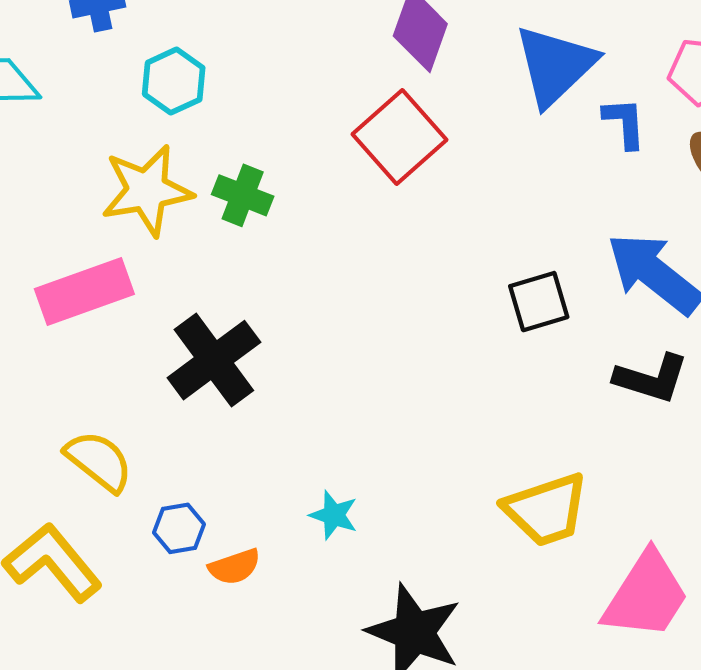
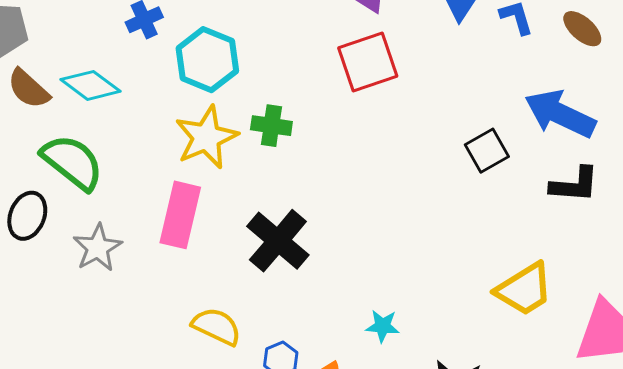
cyan hexagon: (174, 81) -> (207, 60), size x1.4
red square: (400, 137) -> (368, 62), turned 36
pink rectangle: (84, 291) -> (180, 215), turned -44

